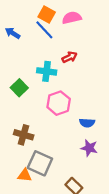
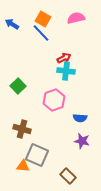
pink semicircle: (72, 18) -> (76, 18), moved
blue arrow: (13, 33) -> (12, 24), moved
cyan cross: (47, 71) -> (66, 71), moved

